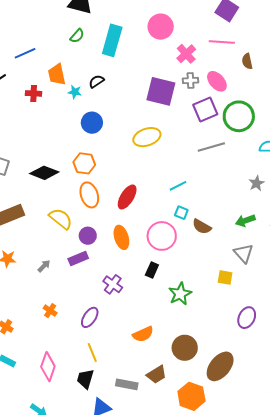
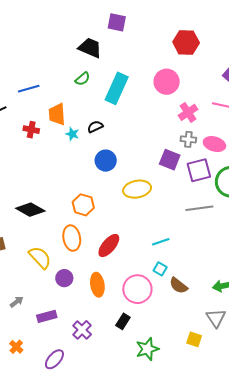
pink ellipse: (217, 81) -> (214, 144), turned -40
purple square: (161, 91) -> (170, 160), moved, size x0.7
blue circle: (92, 123) -> (106, 161), moved
orange hexagon: (84, 163) -> (83, 205), moved
purple rectangle: (78, 258) -> (47, 316), moved

